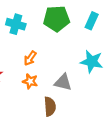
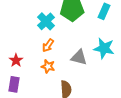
cyan cross: (16, 24) -> (46, 21), moved, turned 30
gray triangle: (63, 82) -> (79, 57), moved

